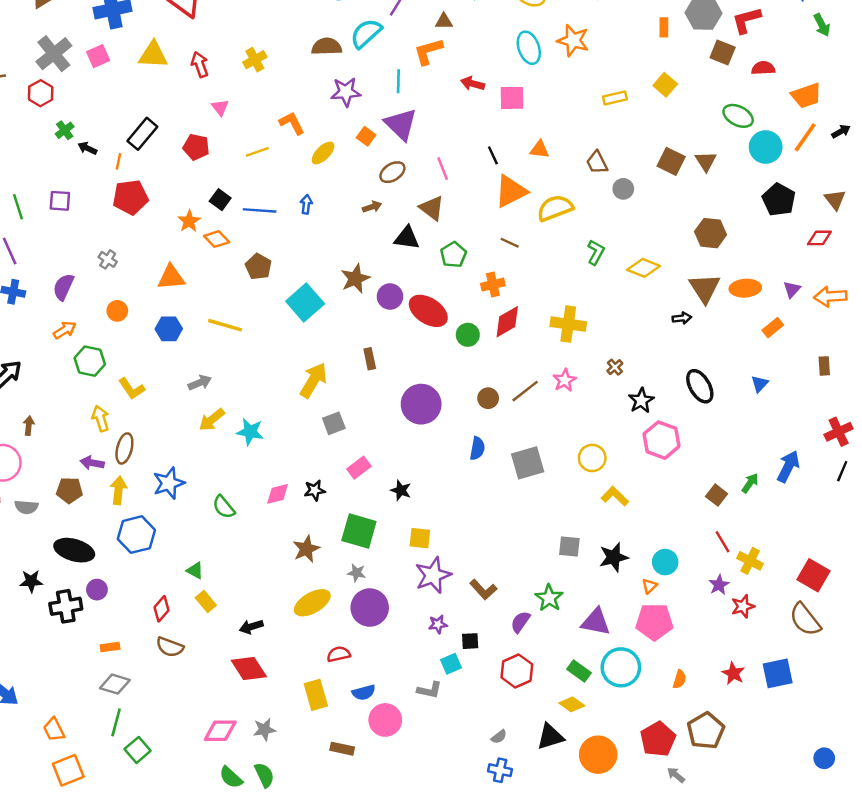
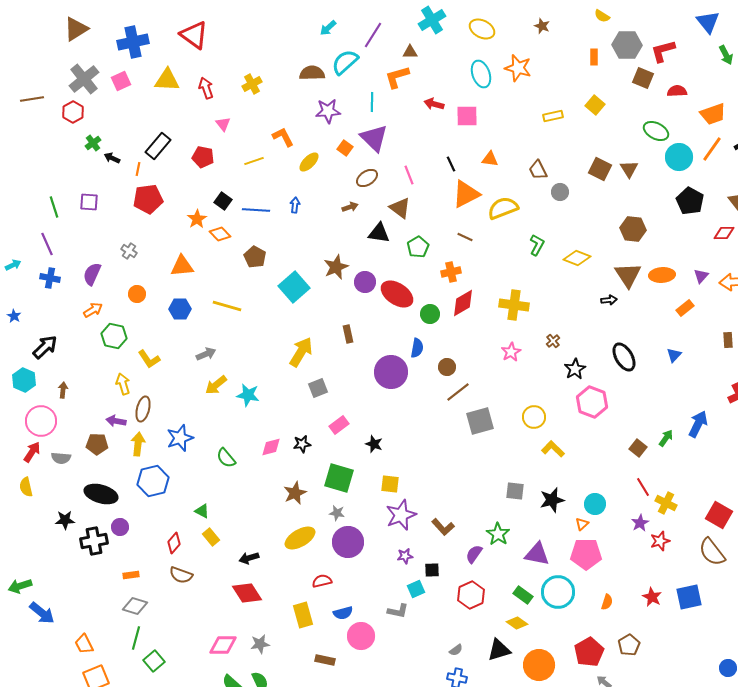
brown line: (525, 391) -> (458, 392), moved
blue semicircle: (477, 448) -> (417, 348), moved
brown pentagon: (706, 731) -> (629, 645), size x0.7

